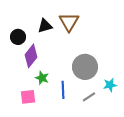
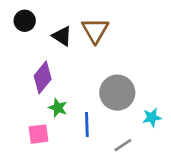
black triangle: (45, 26) -> (62, 36), turned 49
black circle: (18, 37) -> (25, 21), moved
gray line: (89, 97) -> (123, 145), moved

